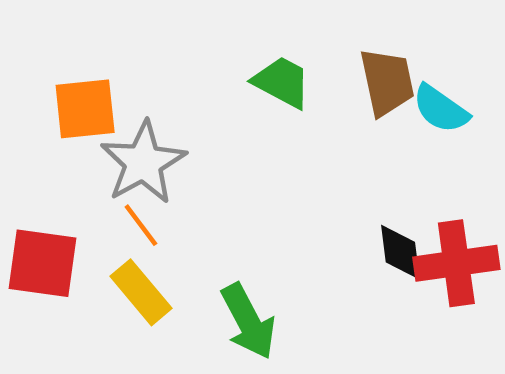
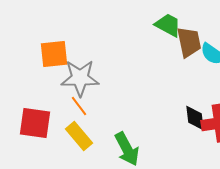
green trapezoid: (282, 82) -> (168, 25), moved
gray star: (143, 163) -> (80, 78), turned 30

